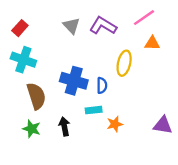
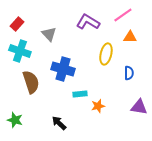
gray triangle: (71, 26) -> (49, 34), moved
blue semicircle: (102, 85) -> (129, 73), moved
black arrow: (64, 126) -> (59, 123), moved, turned -35
green star: (32, 129) -> (15, 120), moved

